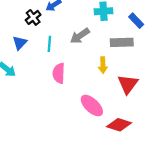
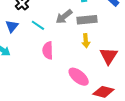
gray rectangle: (122, 42) -> (87, 20), moved
cyan line: (49, 44) -> (38, 25), turned -56

